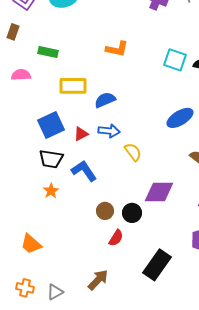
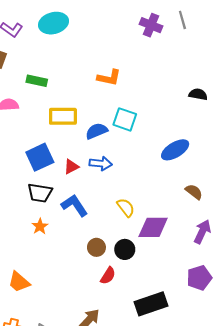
cyan square: (175, 60) -> (125, 119), moved
yellow semicircle: (133, 152) -> (126, 208), moved
black rectangle: (157, 265) -> (151, 304), turned 36

